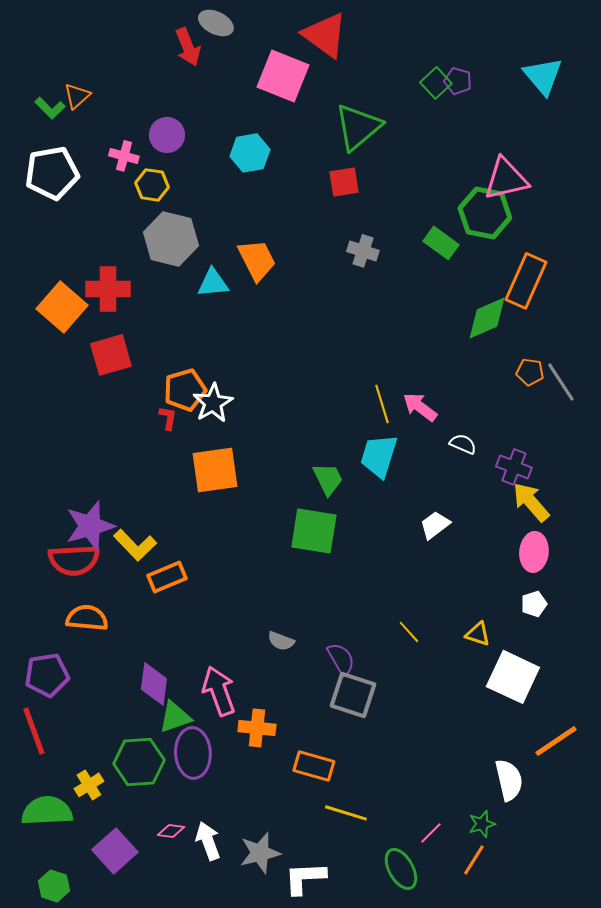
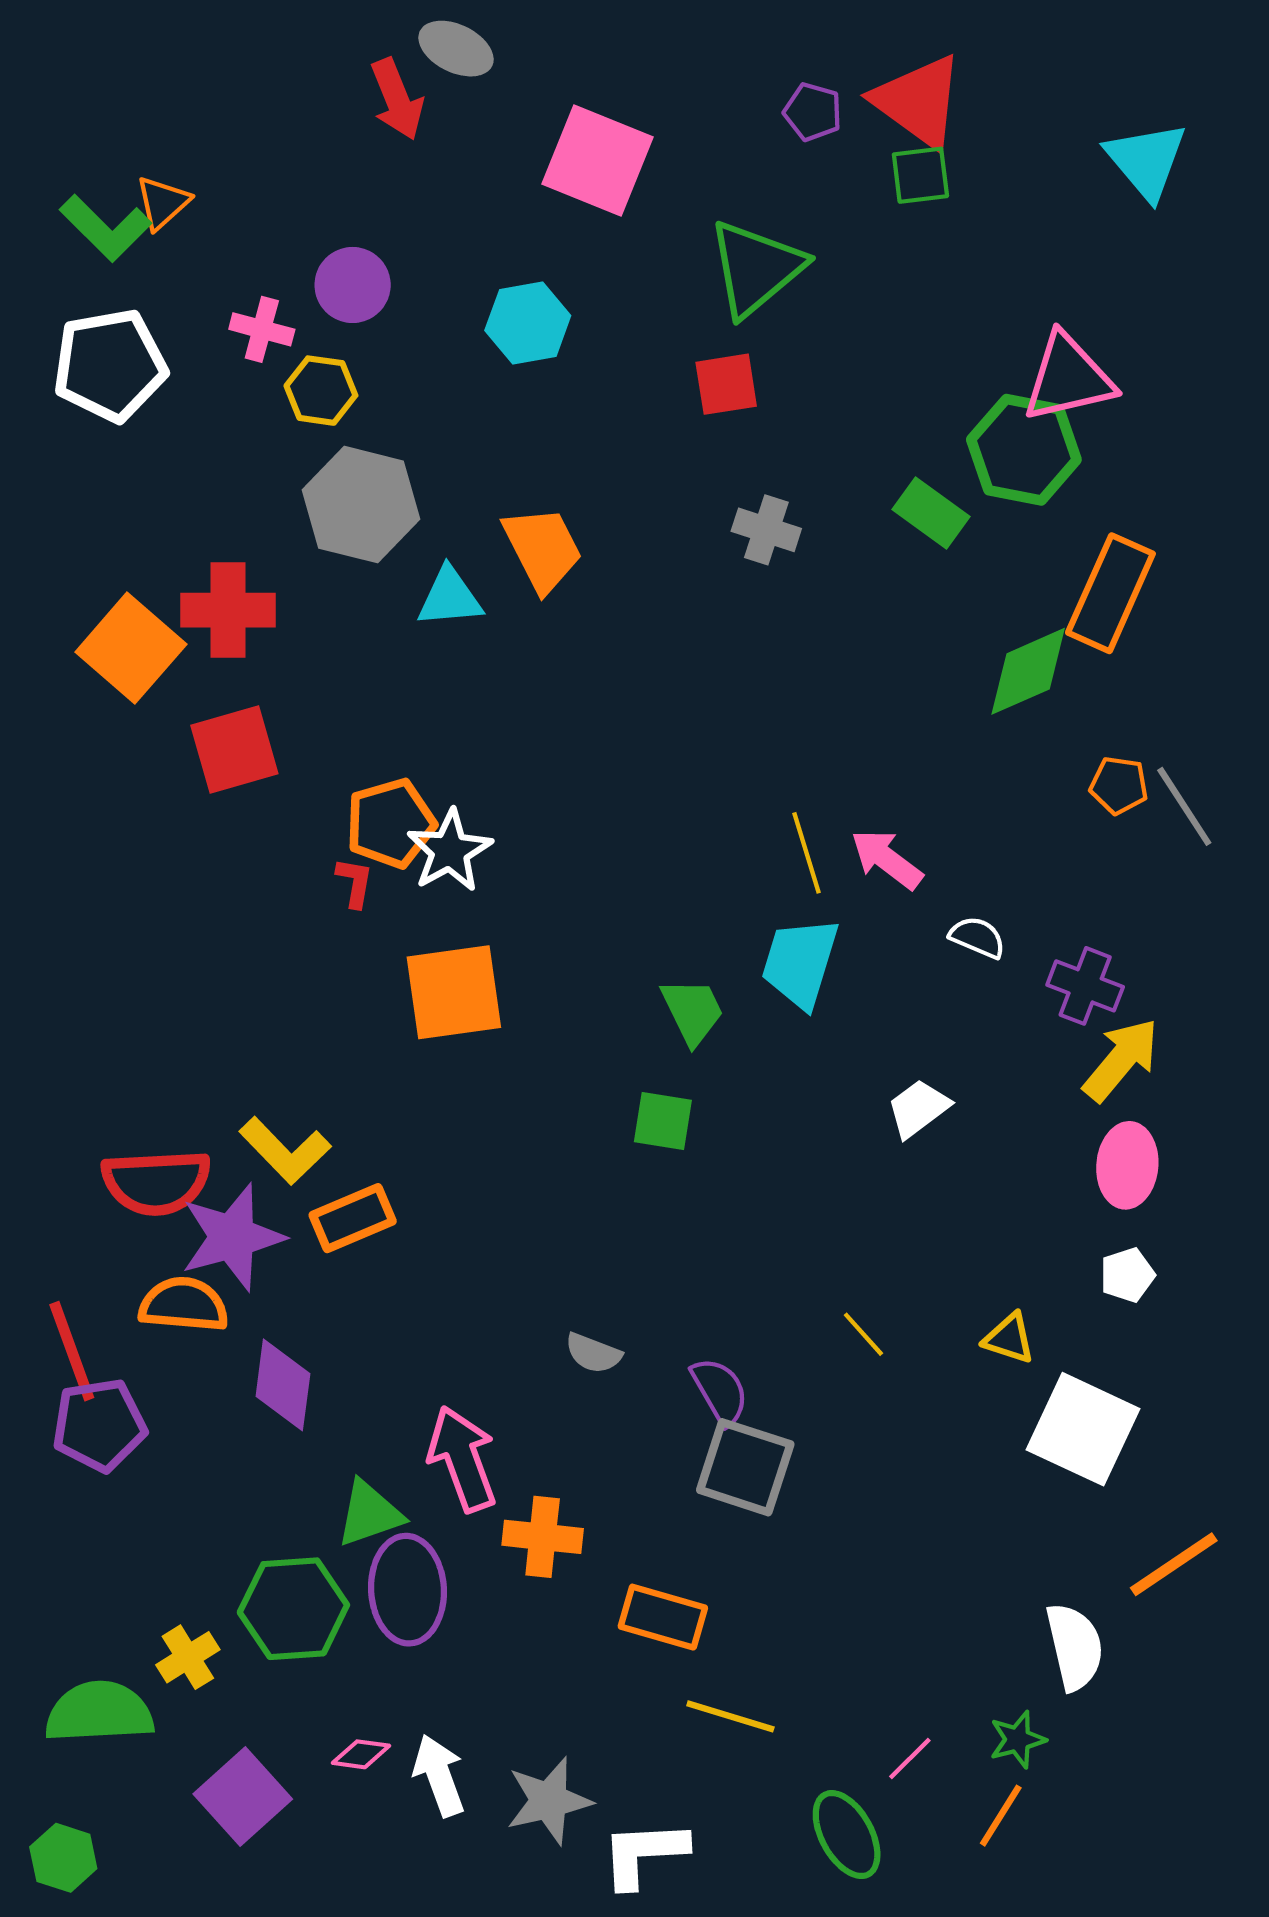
red triangle: (325, 35) -> (918, 101), moved
purple pentagon: (458, 81) -> (813, 112), moved
green square: (436, 83) -> (920, 175), turned 36
green L-shape: (50, 108) -> (106, 228), size x1.4
yellow arrow: (531, 502) -> (1121, 1060), turned 81
purple star: (90, 526) -> (232, 1237), moved
green square: (314, 531) -> (663, 1121), size x0.6
purple diamond: (154, 684) -> (283, 1385), moved
red line: (34, 731) -> (72, 1351), moved
green hexagon: (54, 886) -> (63, 1858), moved

